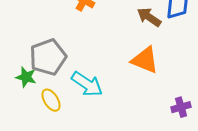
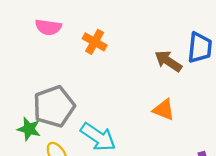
orange triangle: (145, 60) -> (164, 110), size x0.7

